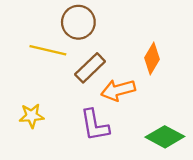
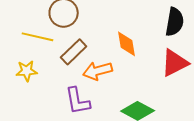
orange diamond: (152, 58) -> (127, 44), turned -40
yellow star: (32, 116) -> (27, 71), moved

